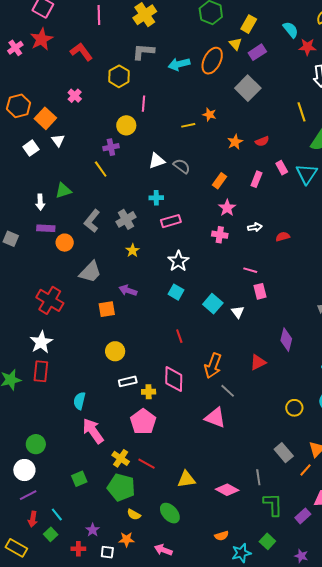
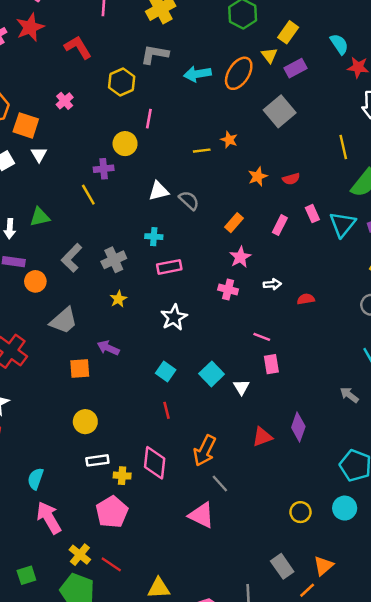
orange square: (45, 118) -> (26, 125), turned -30
cyan square: (176, 292) -> (166, 372), moved
red triangle: (258, 362) -> (262, 437), moved

